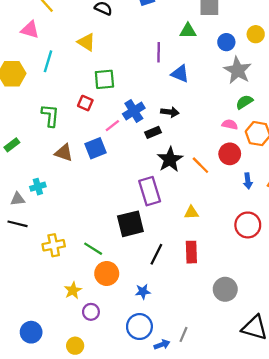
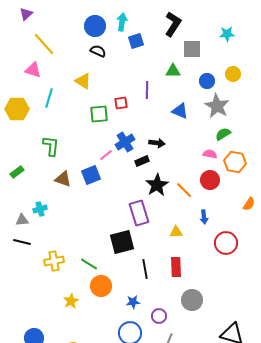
blue triangle: (180, 74) -> (180, 111), moved
red square: (85, 103) -> (121, 103), moved, turned -32
blue arrow: (248, 181) -> (204, 217), moved
black line: (156, 254) -> (145, 269), turned -36
gray circle: (225, 289) -> (192, 300), moved
purple circle: (91, 312) -> (159, 316), moved

